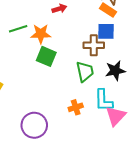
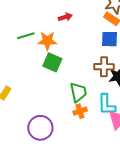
brown cross: (94, 45) -> (104, 67), moved
green trapezoid: (85, 72) -> (78, 92), moved

